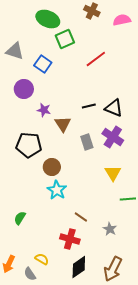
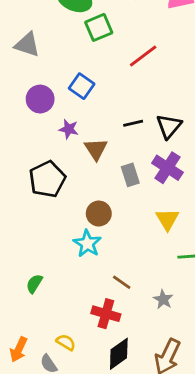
blue square: (43, 64) -> (82, 86), moved
black triangle: (114, 108) -> (169, 126), turned 48
black pentagon: (29, 145) -> (47, 179), turned -30
brown circle: (52, 167) -> (99, 214), moved

